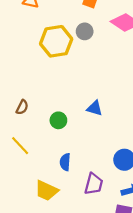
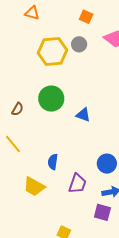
green circle: (58, 120) -> (51, 99), moved, size x1.6

